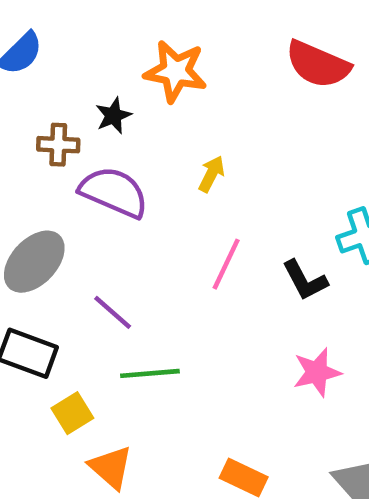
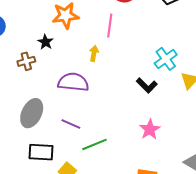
purple semicircle: (114, 192) -> (73, 82), moved
pink line: (226, 264) -> (110, 26), moved
pink star: (317, 372) -> (150, 129), moved

